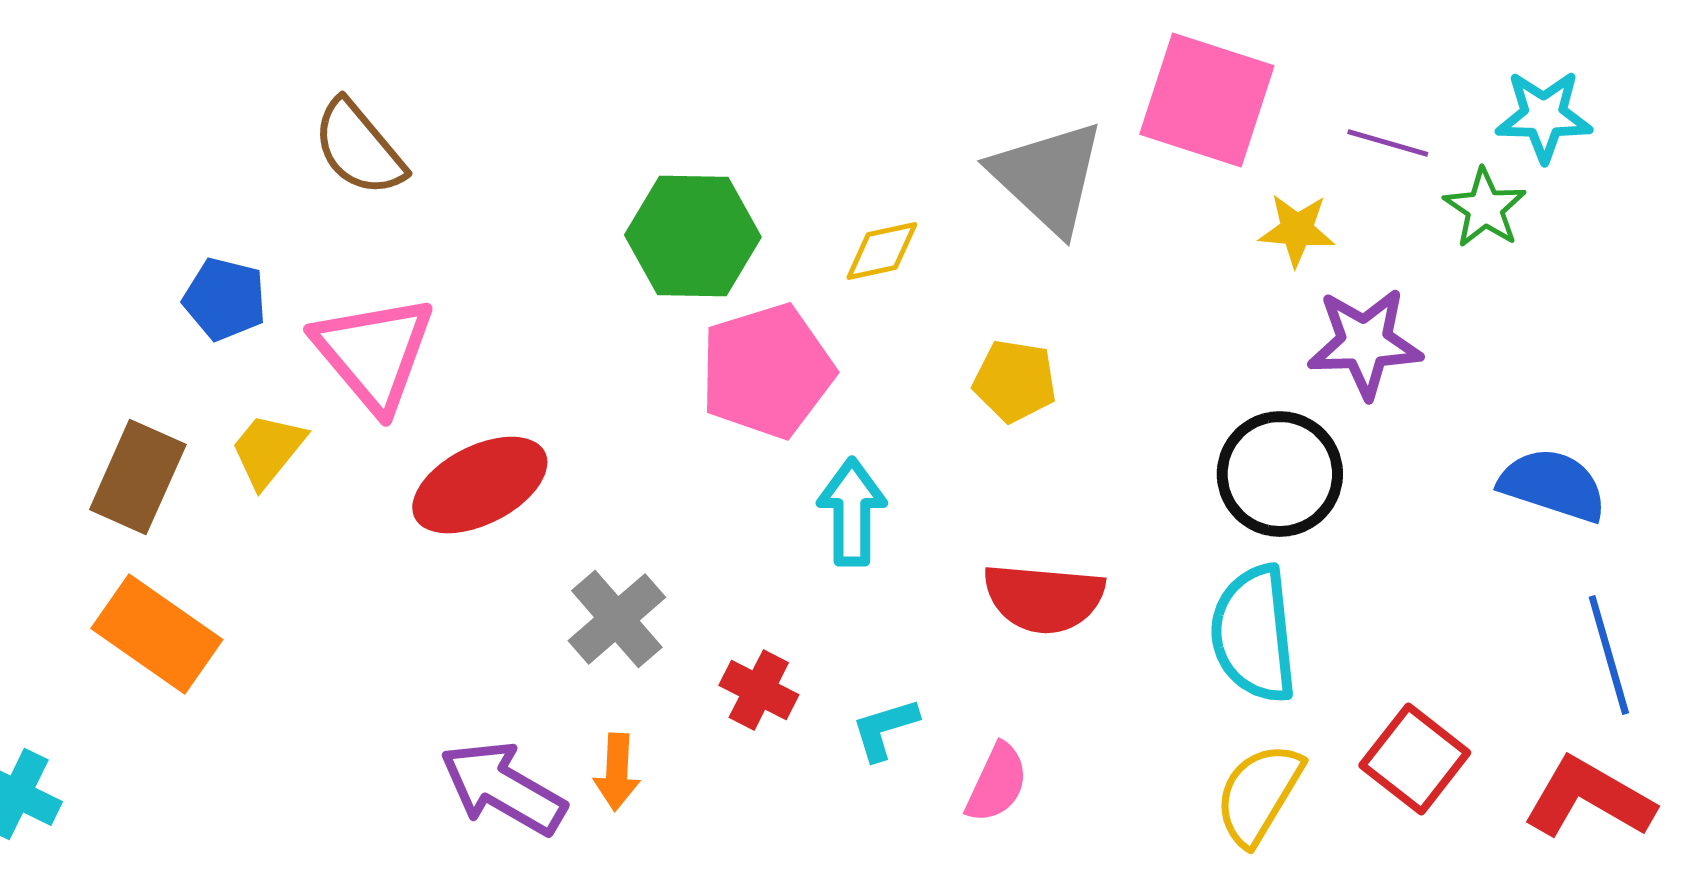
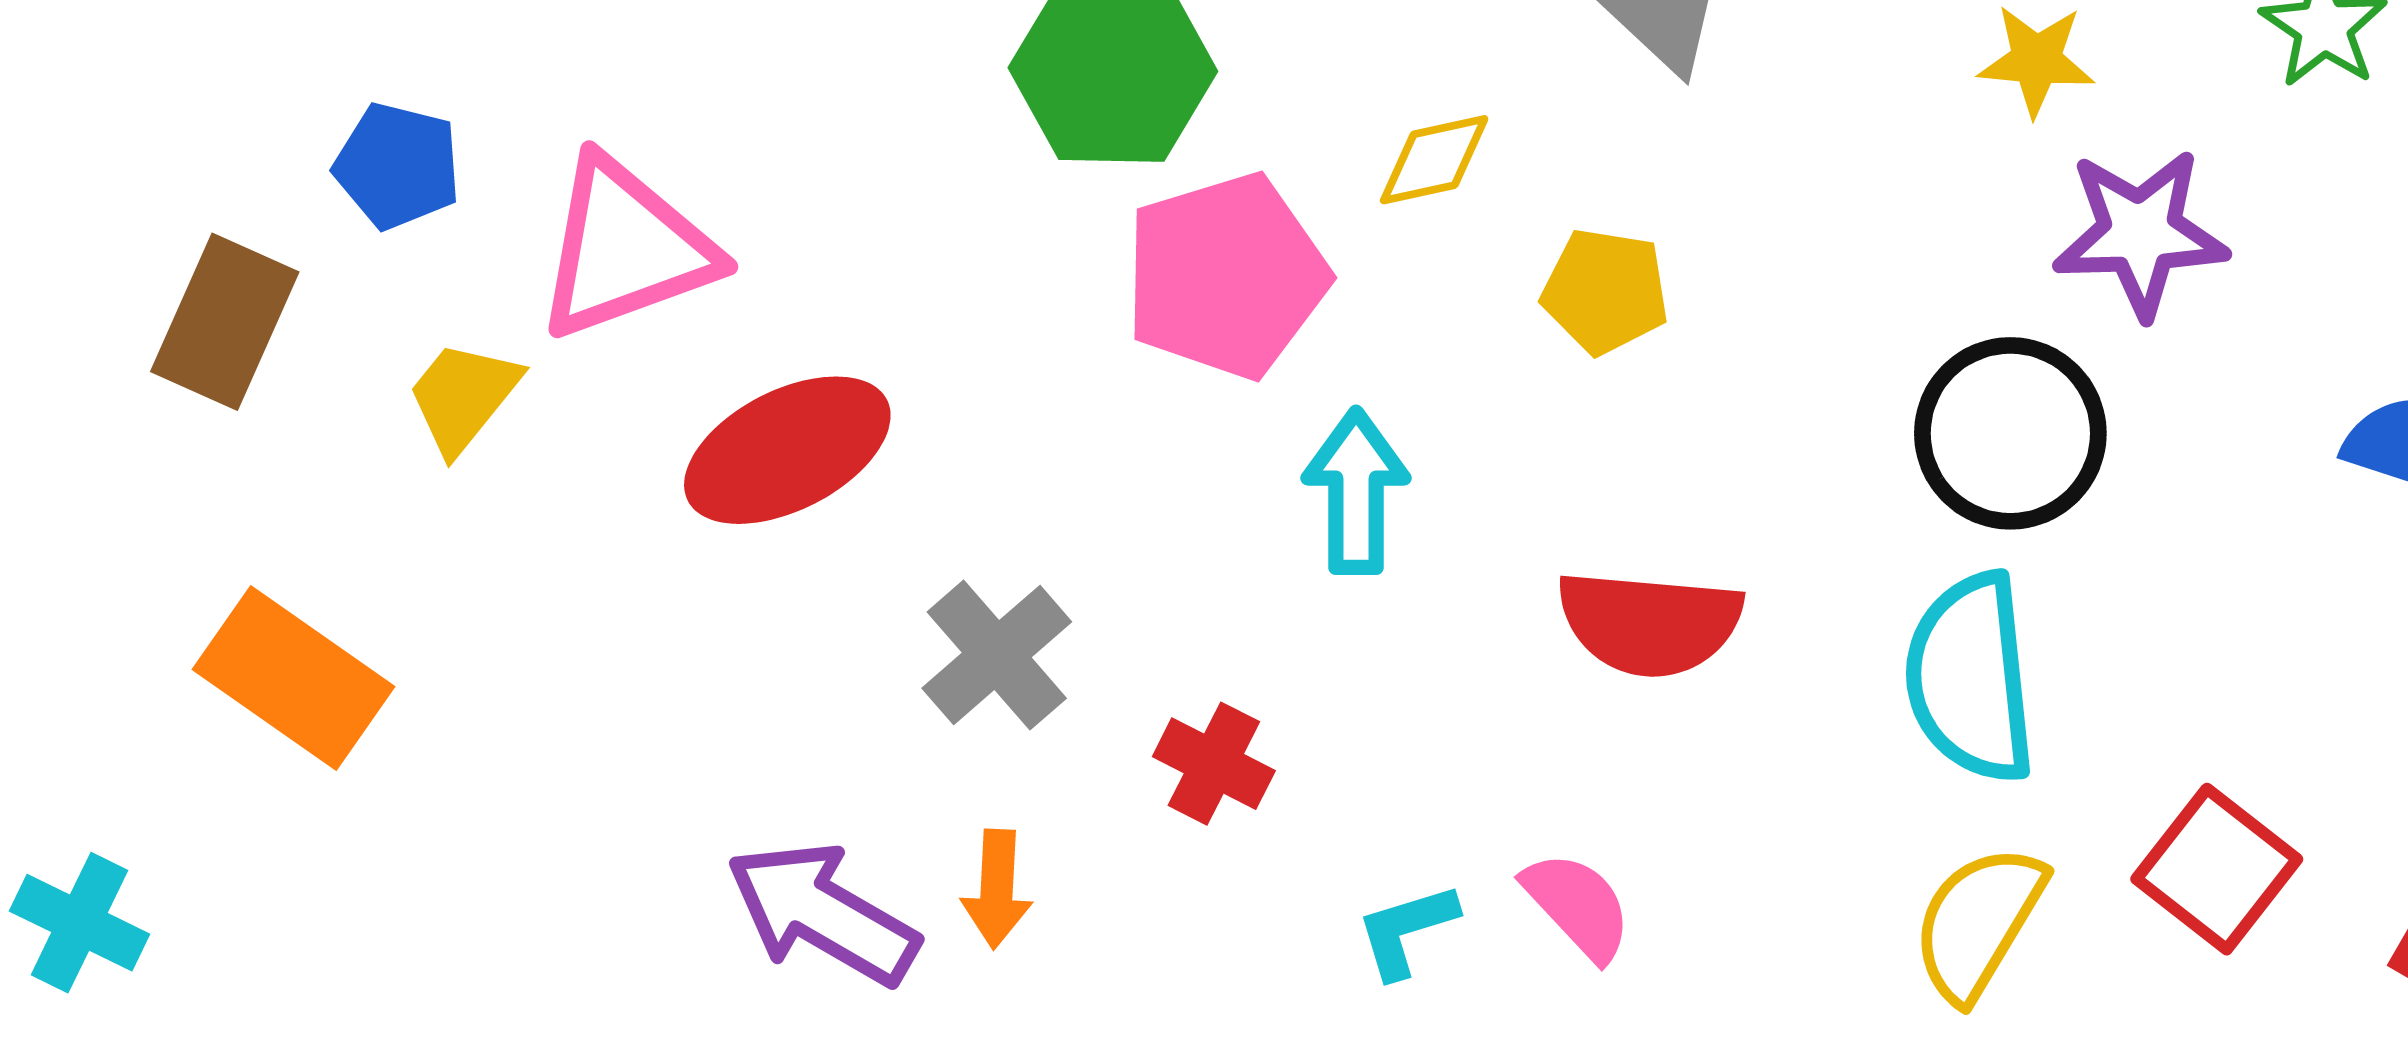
yellow diamond: (882, 251) -> (1434, 160), moved
pink triangle: (374, 353) -> (625, 248), turned 50
brown rectangle: (138, 477) -> (225, 322), moved
cyan L-shape: (885, 729) -> (1406, 930), moved
pink semicircle: (997, 783) -> (1578, 906), turned -68

